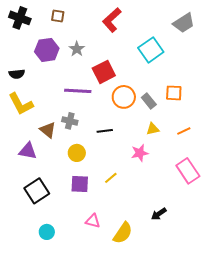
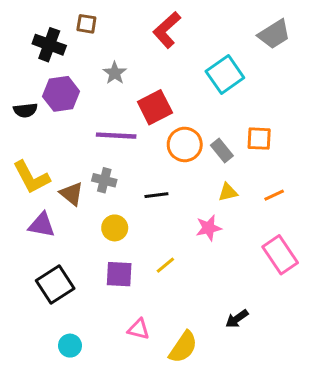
black cross: (20, 18) -> (49, 45), moved
purple hexagon: (47, 50) -> (61, 94), moved
yellow L-shape: (21, 104) -> (31, 177), moved

